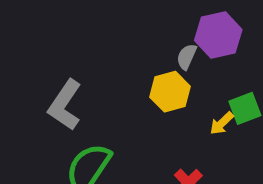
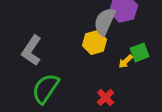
gray semicircle: (187, 57) -> (105, 21), size x1.8

